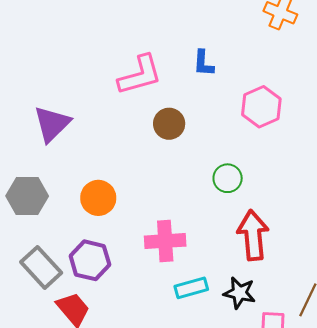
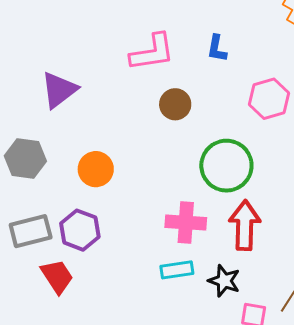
green circle: (228, 178) -> (226, 166), size x1.8
pink cross: (165, 241) -> (186, 223), moved
gray rectangle: (41, 267) -> (31, 231), turned -69

